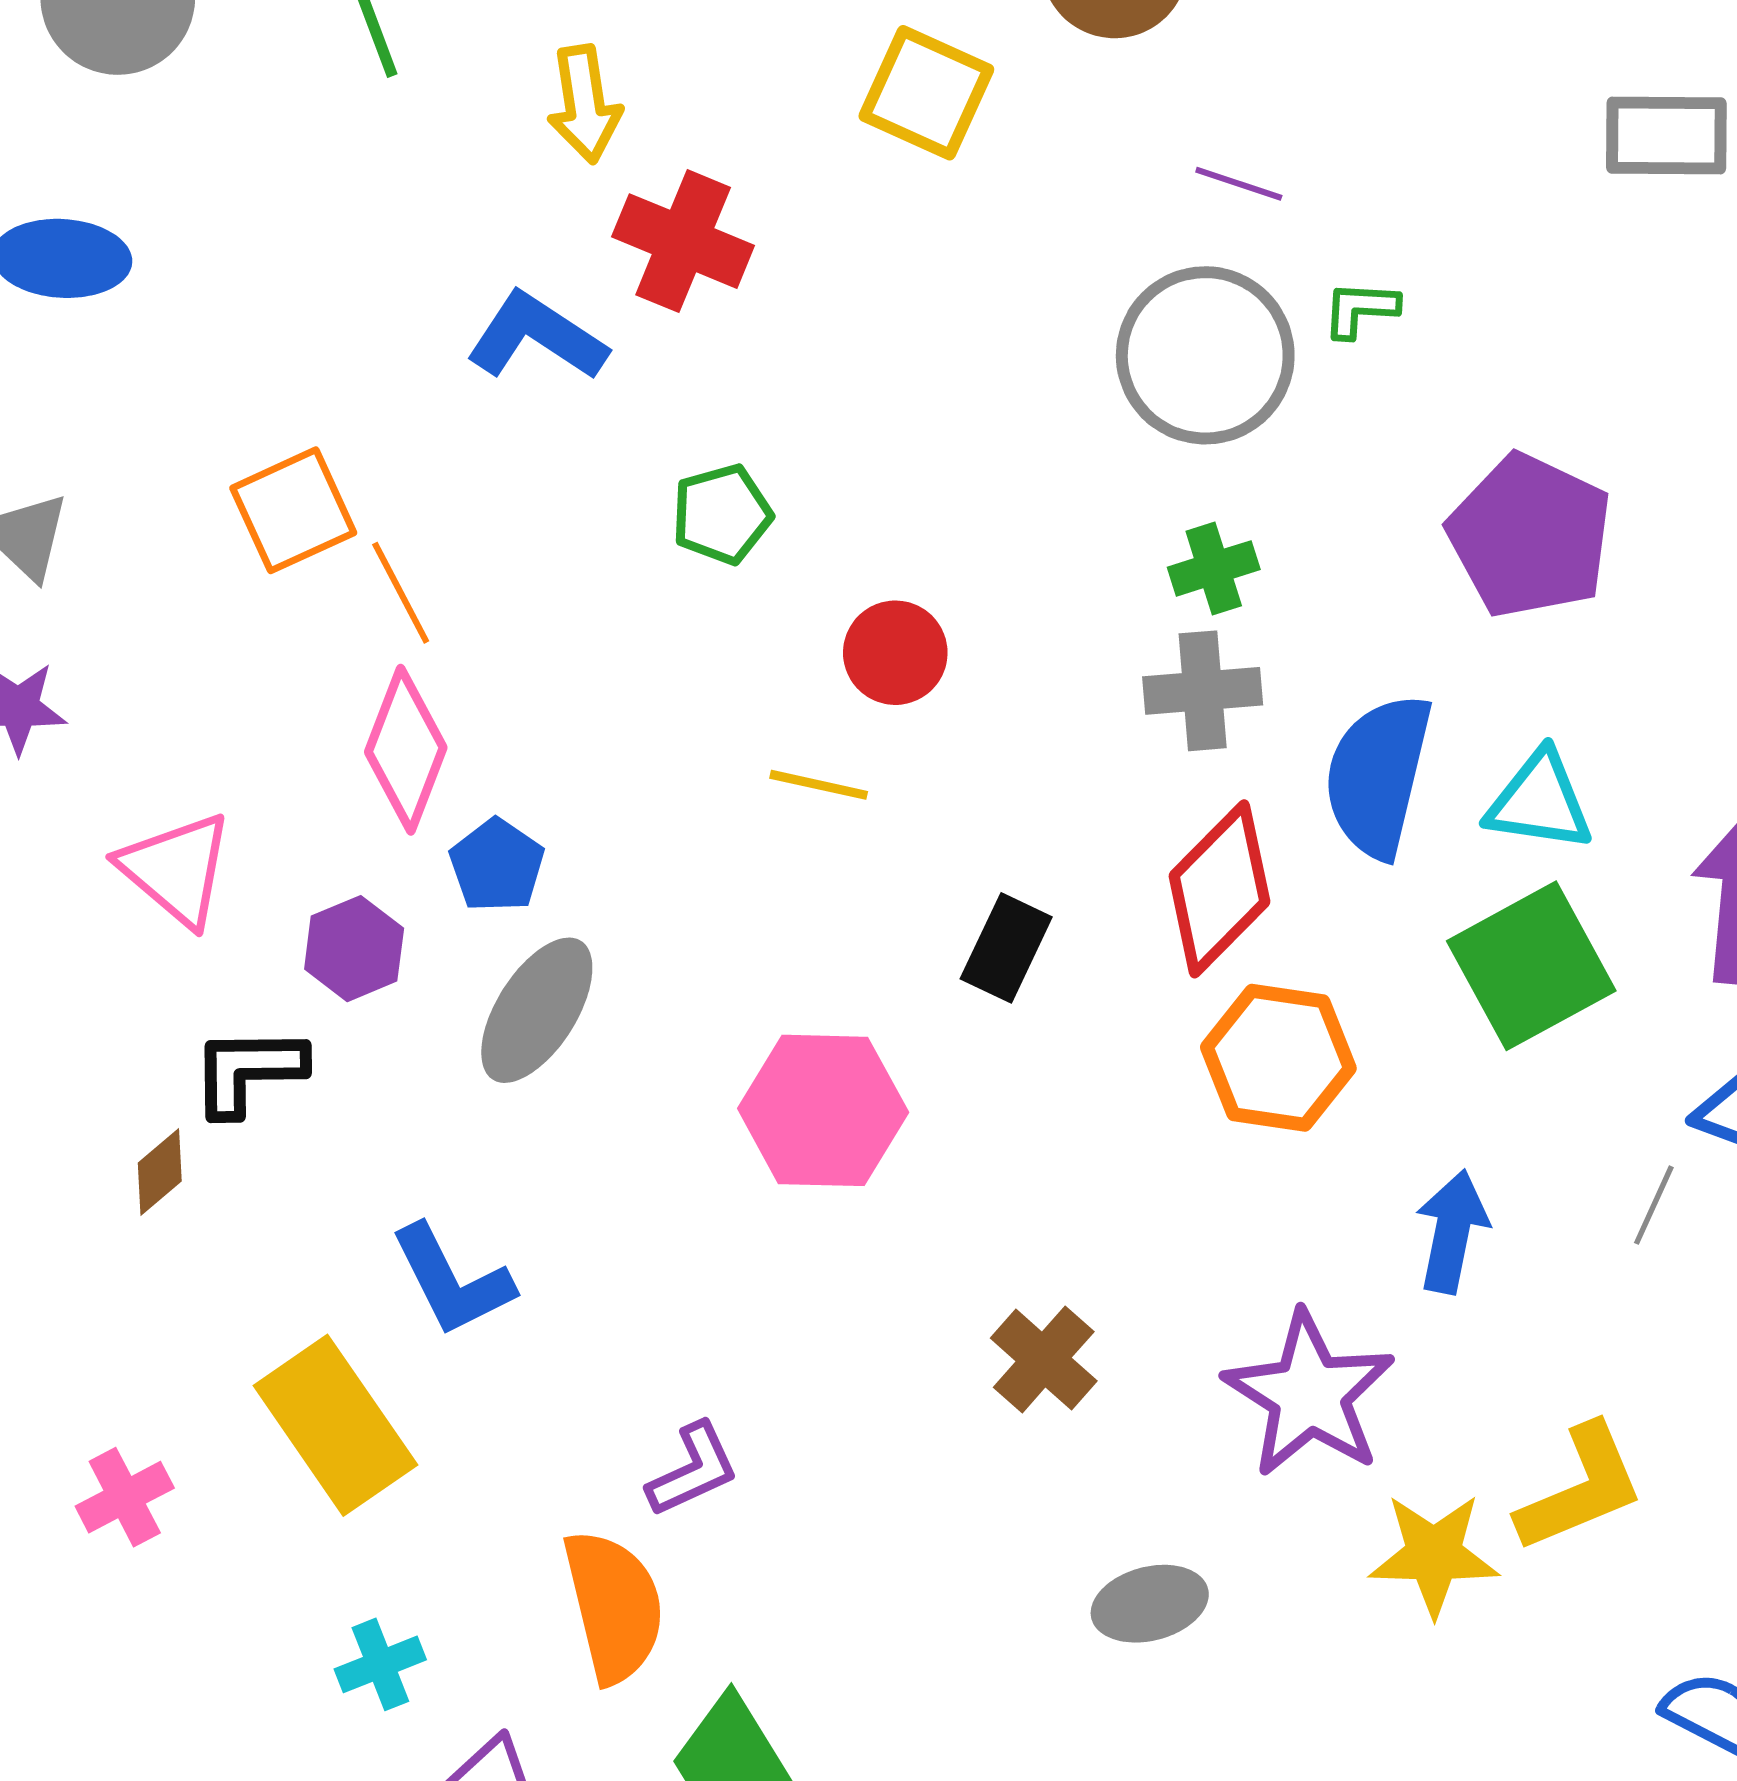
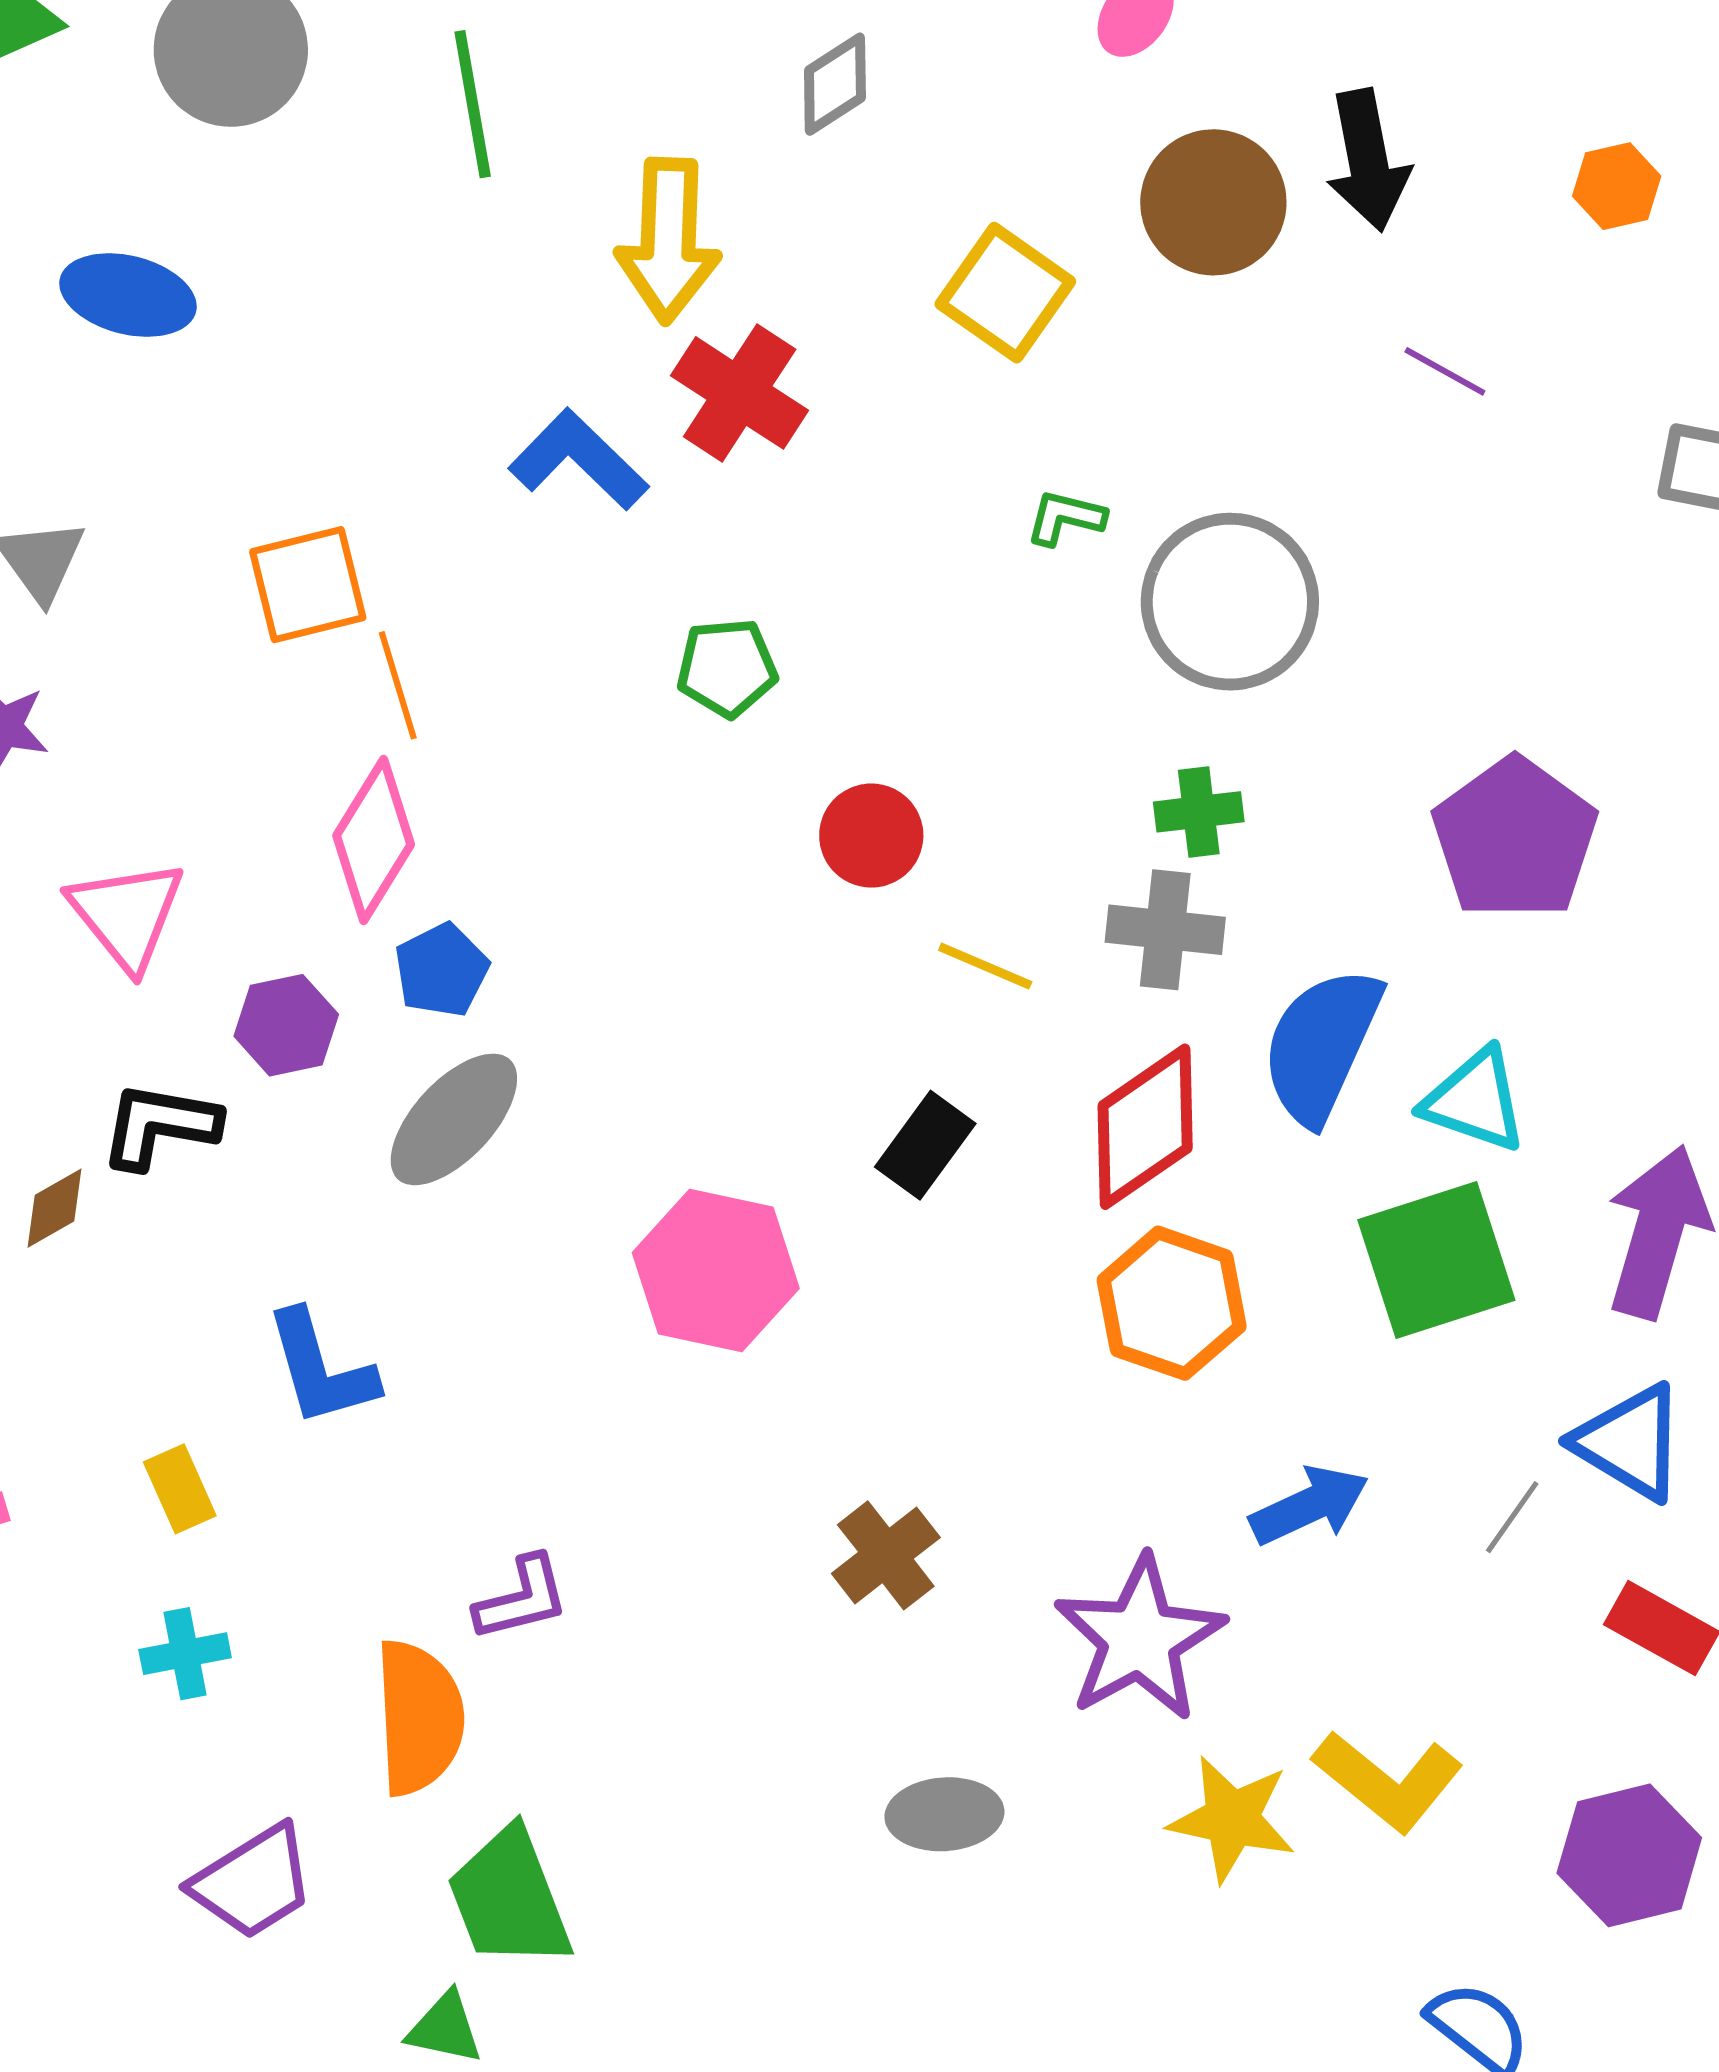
yellow arrow: (584, 104) -> (668, 240), size x1.4
purple line: (1239, 184) -> (1445, 371), moved
green L-shape: (1360, 309) -> (1065, 518), moved
yellow line: (819, 785) -> (985, 966), moved
blue arrow: (1452, 1231) -> (1309, 1506), turned 43
yellow rectangle: (335, 1425) -> (180, 1489), size x0.5
yellow L-shape: (1581, 1488) -> (1388, 1781), turned 51
cyan cross: (380, 1664) -> (185, 1654), moved

